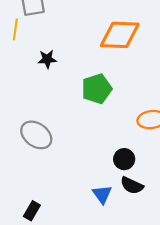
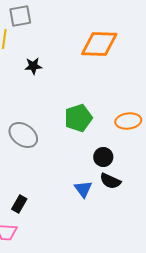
green pentagon: (97, 89) -> (78, 118), moved

